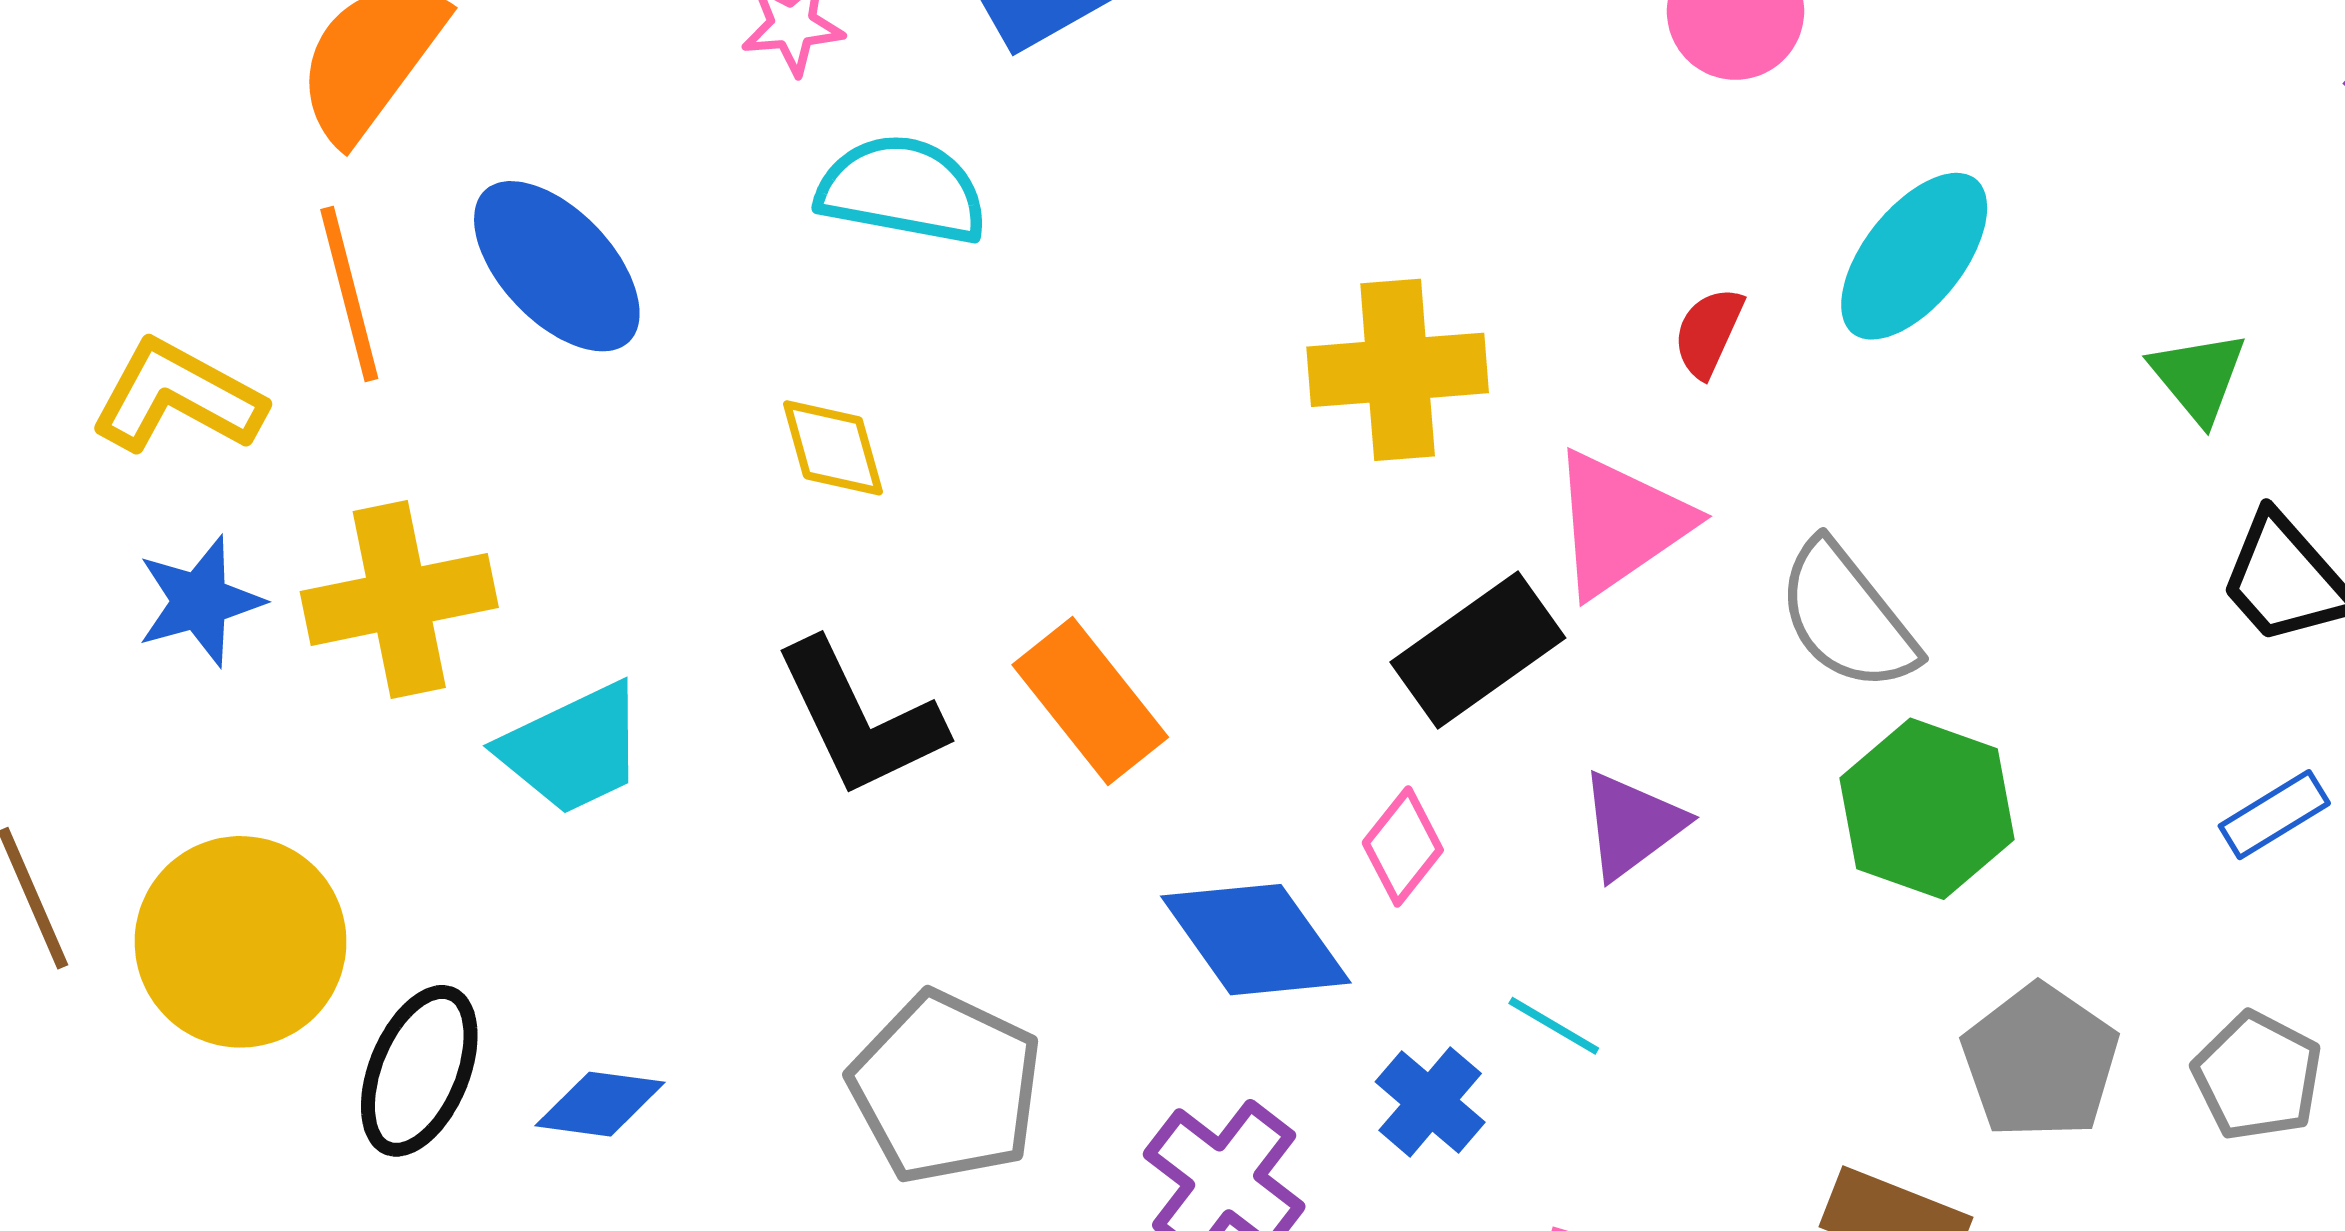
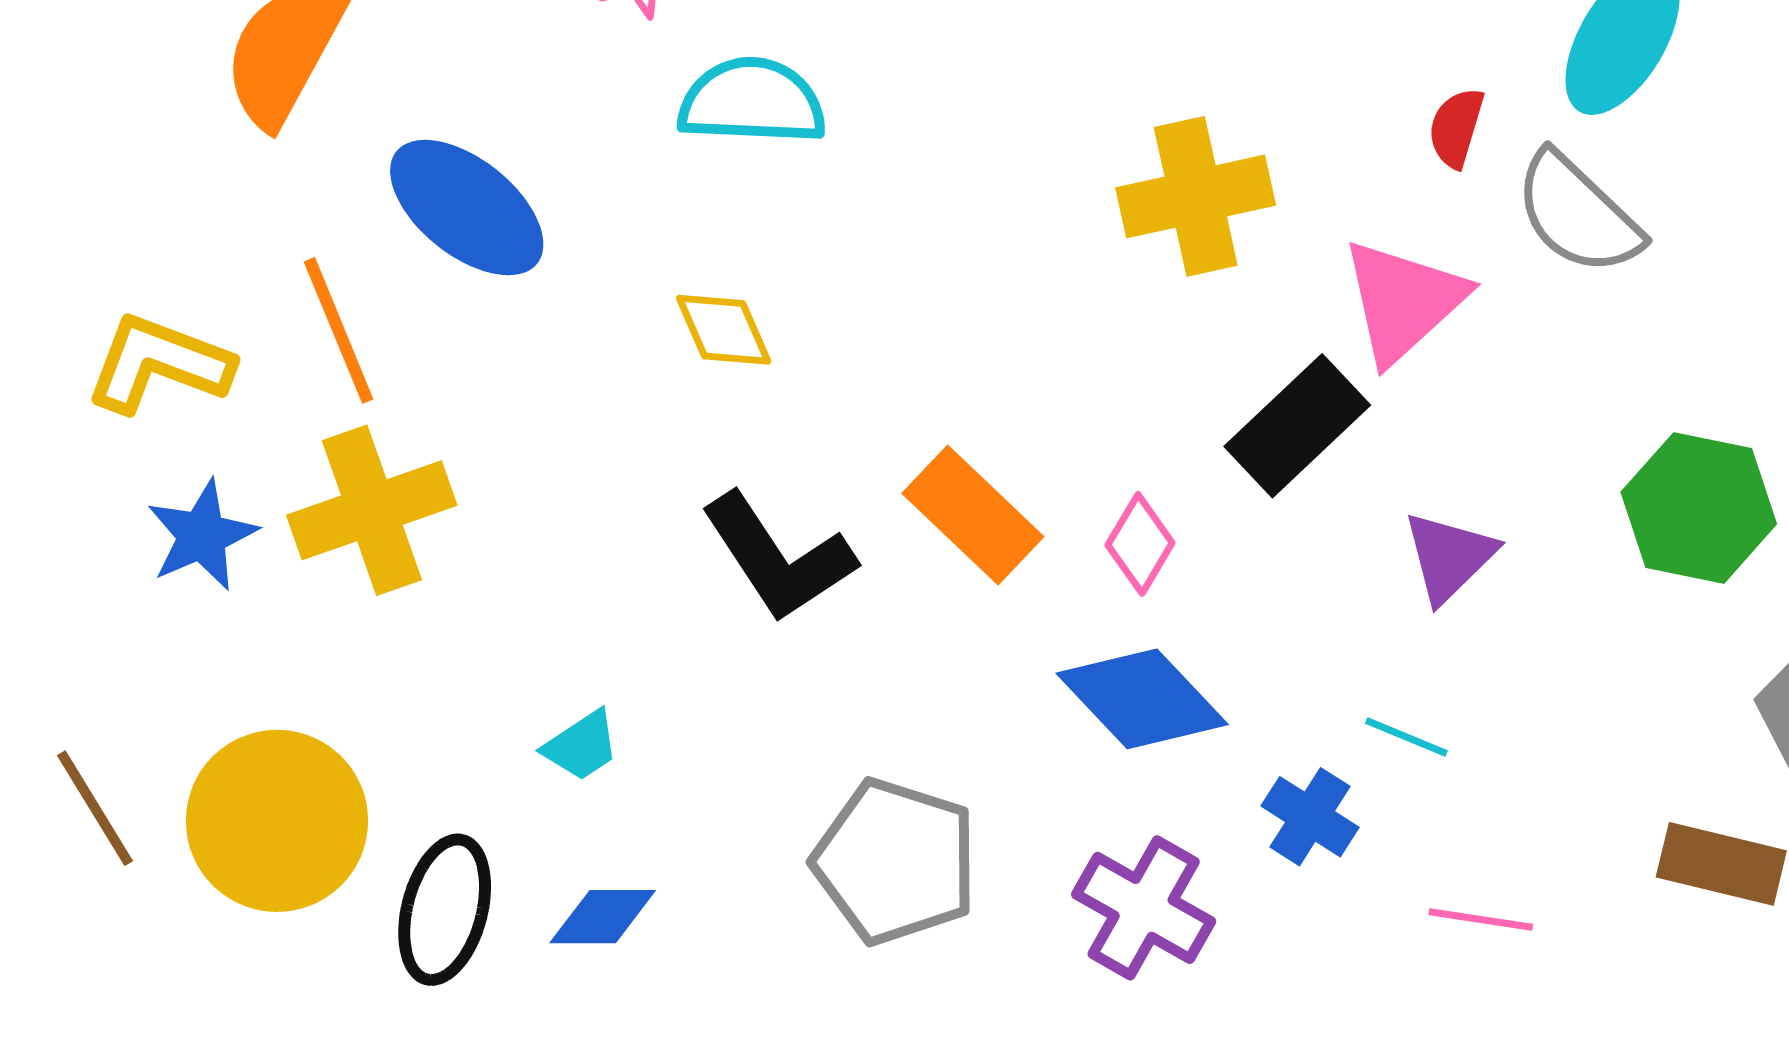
orange line: (349, 294) -> (339, 330), moved
gray semicircle: (1847, 617) -> (1578, 214), moved
cyan trapezoid: (573, 749) -> (581, 746), moved, size x0.6
pink diamond: (1403, 846) -> (1140, 544), moved

